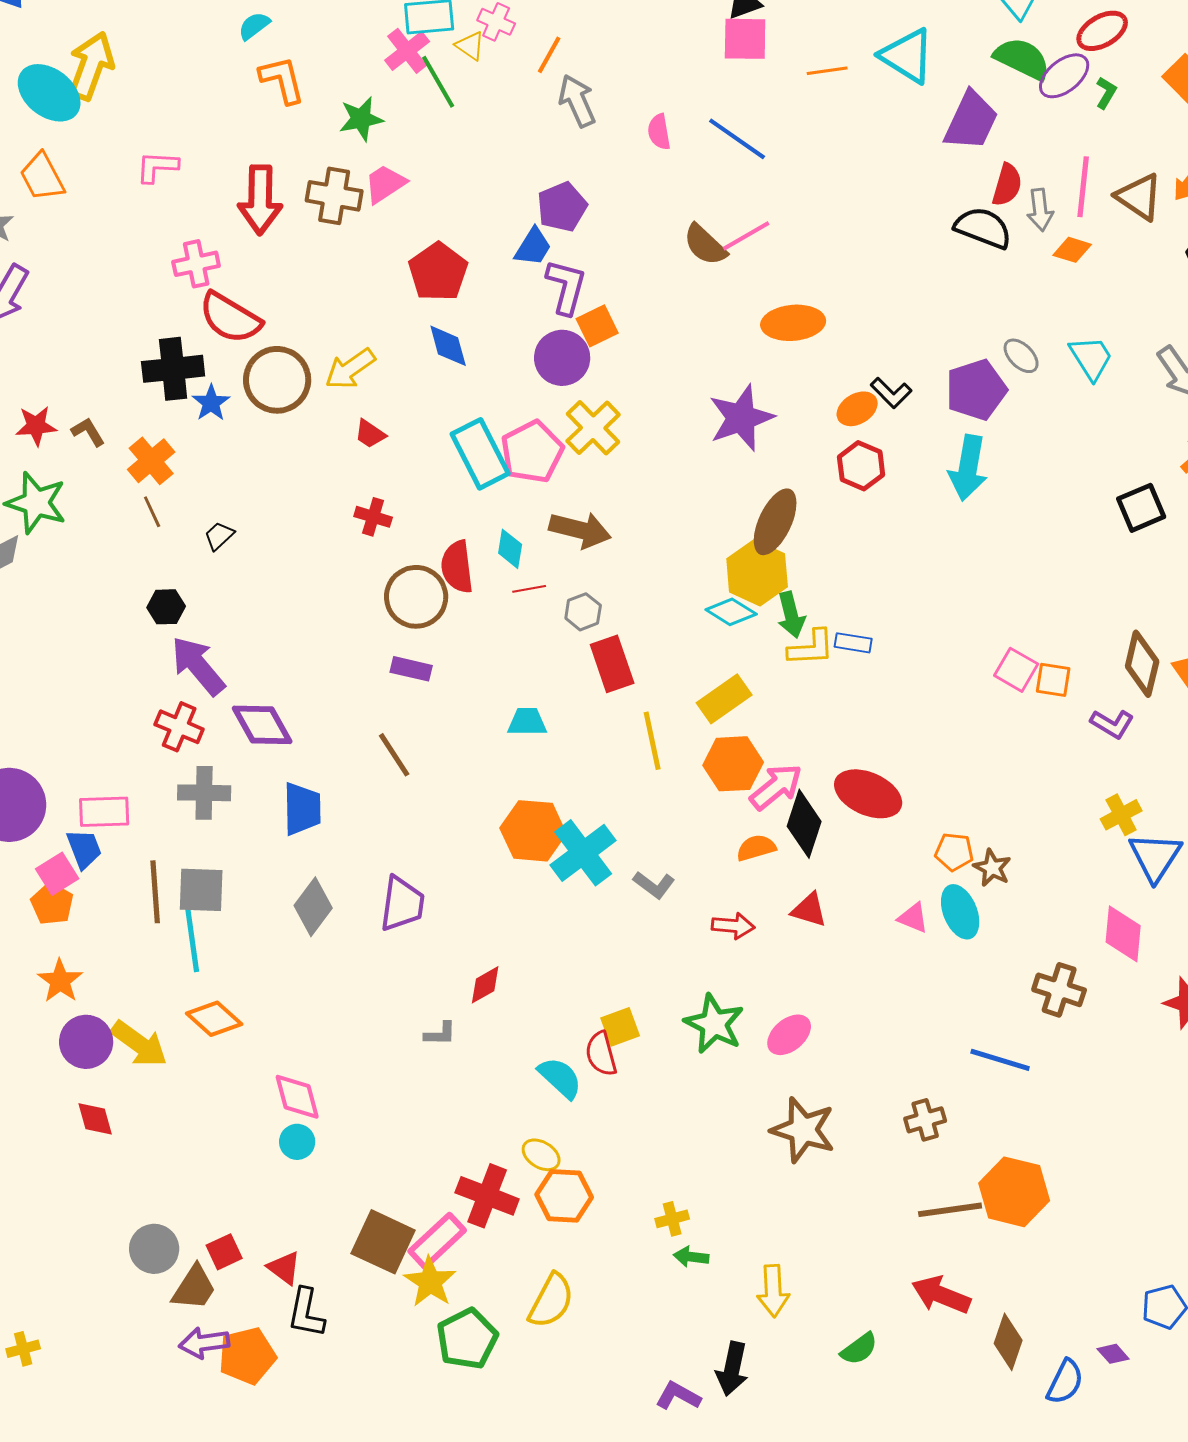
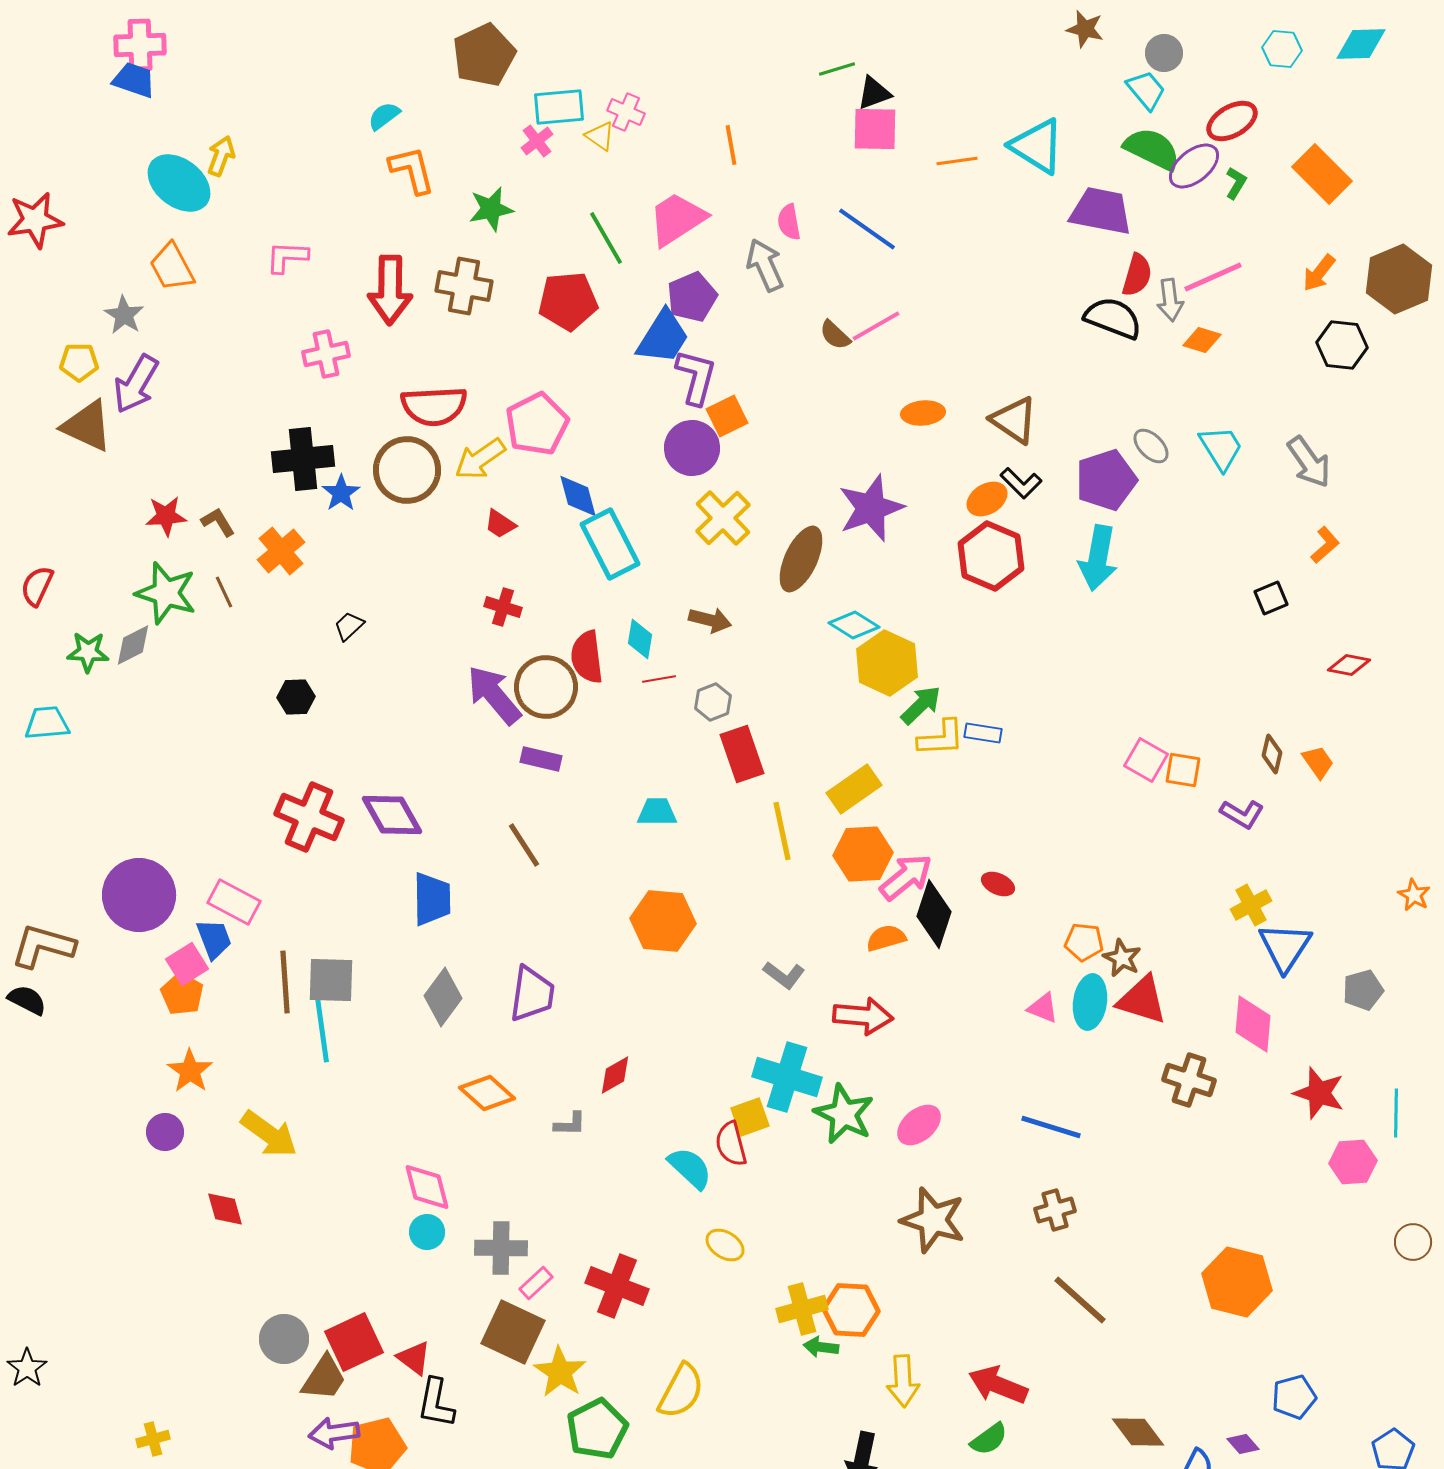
pink cross: (407, 51) -> (537, 141), size x0.7
orange line: (549, 55) -> (731, 145), moved, turned -39
yellow arrow: (91, 66) -> (221, 156), size x0.6
green line: (438, 82) -> (606, 238), moved
gray arrow: (577, 101) -> (765, 265), moved
purple trapezoid: (971, 121) -> (1101, 211), turned -104
pink trapezoid: (385, 184) -> (677, 219), moved, size x1.4
pink line: (1083, 187) -> (1213, 277), turned 60
brown triangle: (1139, 197) -> (1014, 420), moved
brown semicircle: (705, 245) -> (835, 335), size x0.7
blue trapezoid: (533, 247) -> (663, 337), size x1.4
red pentagon: (438, 272) -> (568, 301), moved, turned 30
red semicircle: (230, 318) -> (434, 406), moved, turned -34
orange ellipse: (793, 323) -> (923, 413), size x0.7
blue diamond: (448, 346) -> (578, 496), moved
pink pentagon: (532, 452) -> (537, 424), moved
red hexagon: (861, 466) -> (991, 556), size x1.4
black square: (1141, 508) -> (1271, 598), size x0.7
brown line: (152, 512) -> (224, 592), moved
brown ellipse: (775, 522) -> (801, 559), moved
brown arrow: (580, 530) -> (710, 620), size x0.7
cyan diamond: (731, 612) -> (854, 625), moved
green arrow: (791, 615) -> (921, 705), turned -120
brown diamond: (1142, 664) -> (1272, 754), size x0.6
purple arrow: (198, 666) -> (494, 695), moved
red cross: (179, 727) -> (309, 817), size x1.4
gray cross: (204, 793) -> (501, 1248), moved
red ellipse: (868, 794) -> (998, 884), size x0.5
pink rectangle: (104, 812) -> (234, 902), turned 30
cyan cross: (583, 853) -> (787, 1077), moved, turned -36
red triangle: (809, 910) -> (1142, 1000), moved, size x1.4
cyan ellipse: (960, 912) -> (1090, 1002), turned 30
red arrow: (733, 926) -> (863, 1016), size x1.4
orange diamond: (214, 1019) -> (487, 1093), moved
purple circle: (86, 1042) -> (165, 1132), moved, size x0.7
blue line: (1000, 1060) -> (1051, 1127), moved
yellow ellipse: (541, 1155) -> (725, 1245), moved
orange hexagon: (1014, 1192) -> (1237, 1282), moved
orange hexagon: (564, 1196) -> (851, 1310), moved
brown line: (950, 1210) -> (1080, 1300), turned 50
yellow cross: (672, 1219) -> (802, 1309), size x1.5
pink rectangle: (437, 1241) -> (536, 1283), moved, size x0.6
red square: (224, 1252) -> (354, 1342), size x1.6
red arrow: (941, 1295) -> (998, 1385), moved
brown diamond: (1008, 1342) -> (1138, 1432), turned -56

